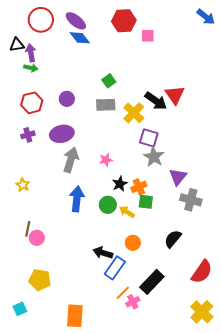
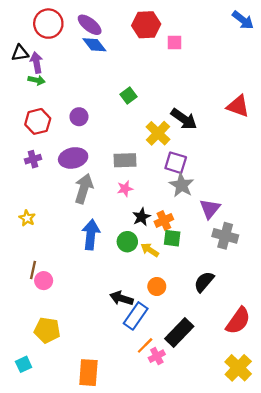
red triangle: (175, 95) -> (238, 106), moved, turned -35
gray rectangle: (106, 105) -> (125, 160), moved

